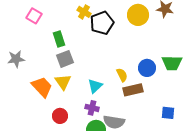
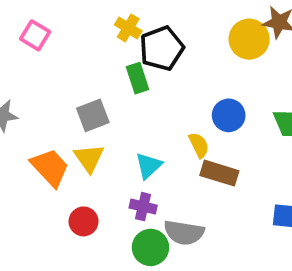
yellow circle: (138, 15) -> (249, 39), moved
green rectangle: (59, 39) -> (137, 78), moved
blue circle: (147, 68) -> (229, 115), moved
brown rectangle: (133, 90) -> (219, 173), turned 30

